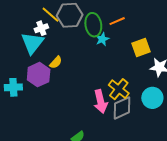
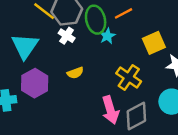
white cross: (41, 28) -> (67, 36), moved, turned -32
yellow semicircle: (56, 62) -> (75, 73), moved, turned 32
yellow cross: (119, 89) -> (129, 77), moved

